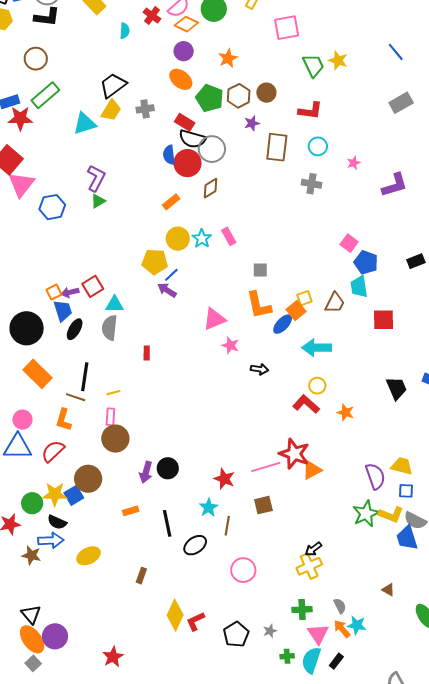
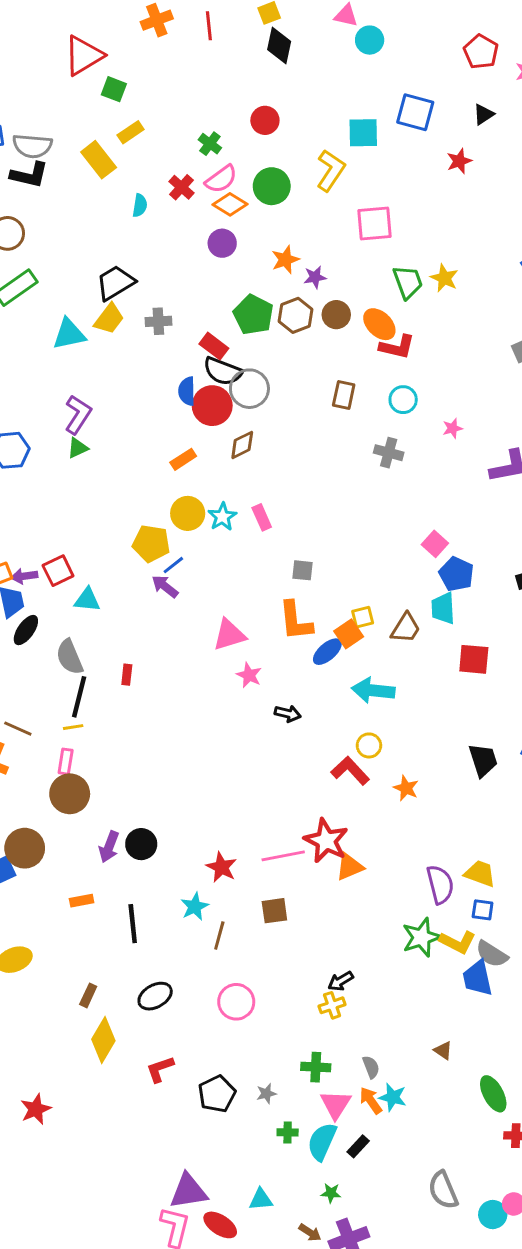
orange ellipse: (181, 79) -> (379, 324), moved
purple star: (252, 123) -> (315, 277), moved
brown rectangle: (277, 147) -> (344, 395), size x0.7
gray semicircle: (110, 328) -> (70, 657), moved, turned -35
black line: (85, 377) -> (79, 697), moved
black ellipse: (195, 545) -> (155, 996), moved
yellow cross: (309, 566) -> (332, 1005), size x0.7
yellow diamond: (175, 615) -> (103, 1040), moved

